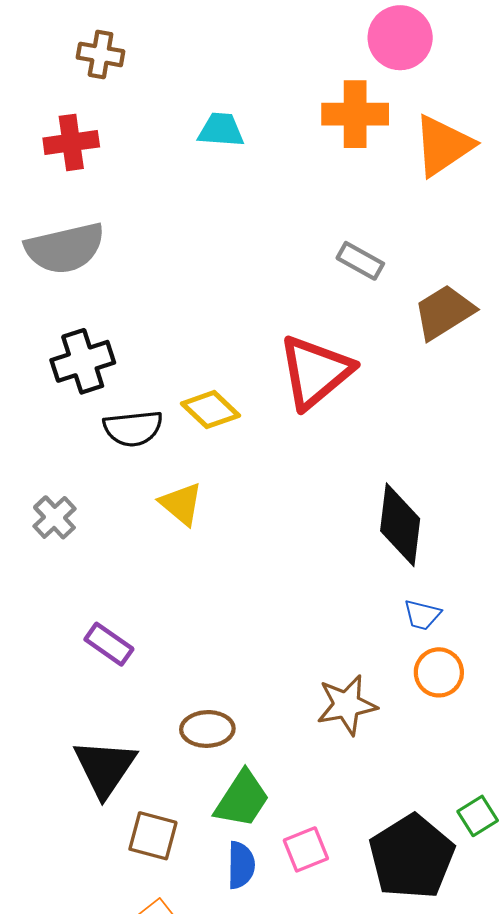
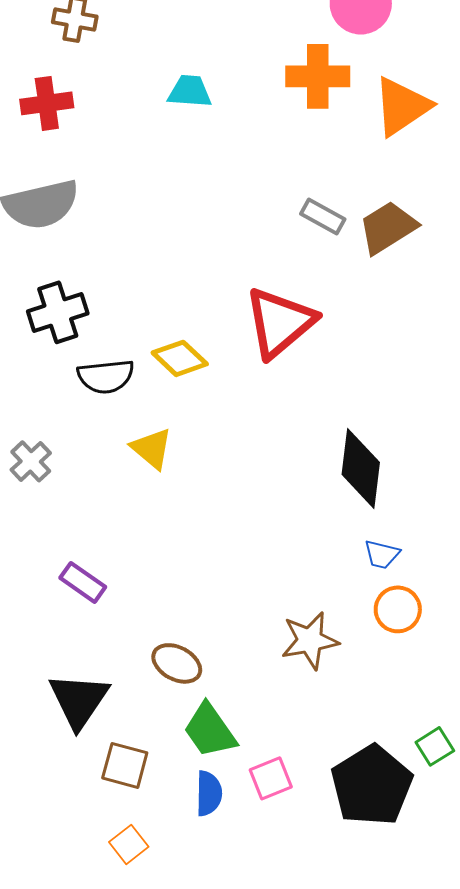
brown trapezoid: (444, 312) -> (388, 227), moved
brown ellipse: (207, 729) -> (177, 663), turned 30
green trapezoid: (242, 799) -> (210, 730), turned 112

